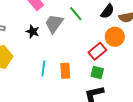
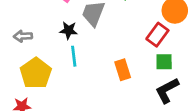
cyan line: (43, 68) -> (74, 56), moved

